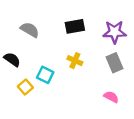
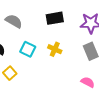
cyan square: (45, 75) -> (28, 49), moved

